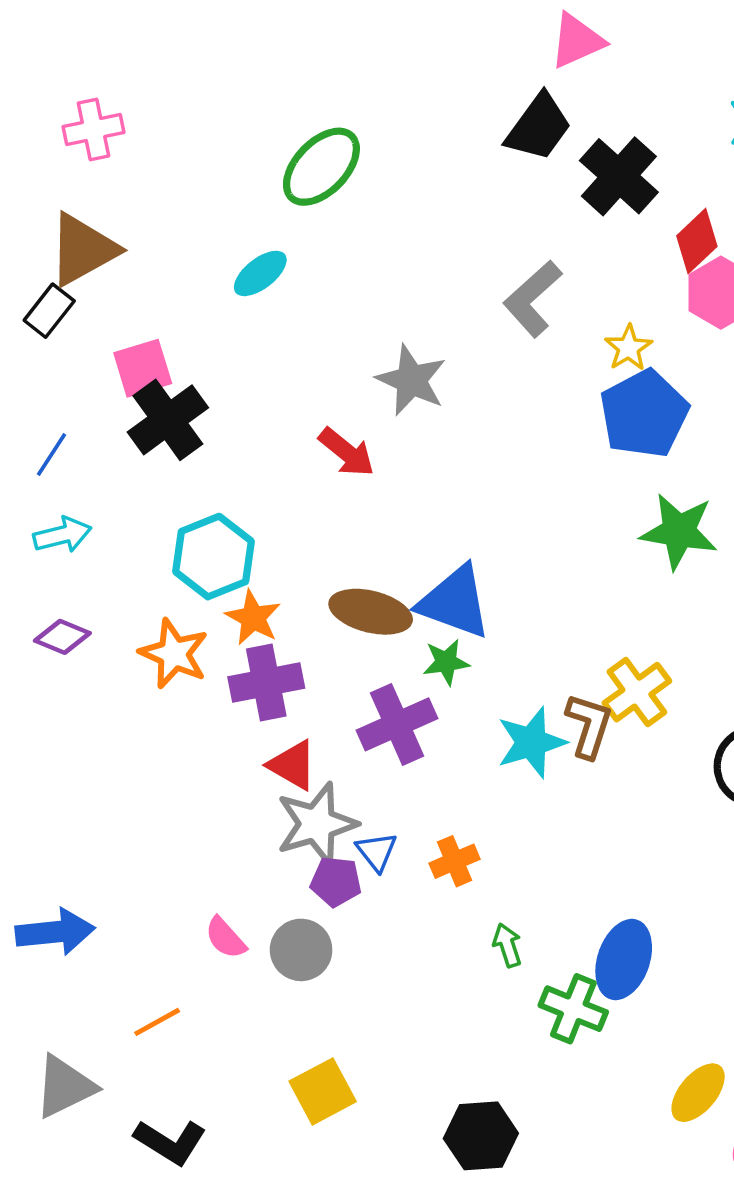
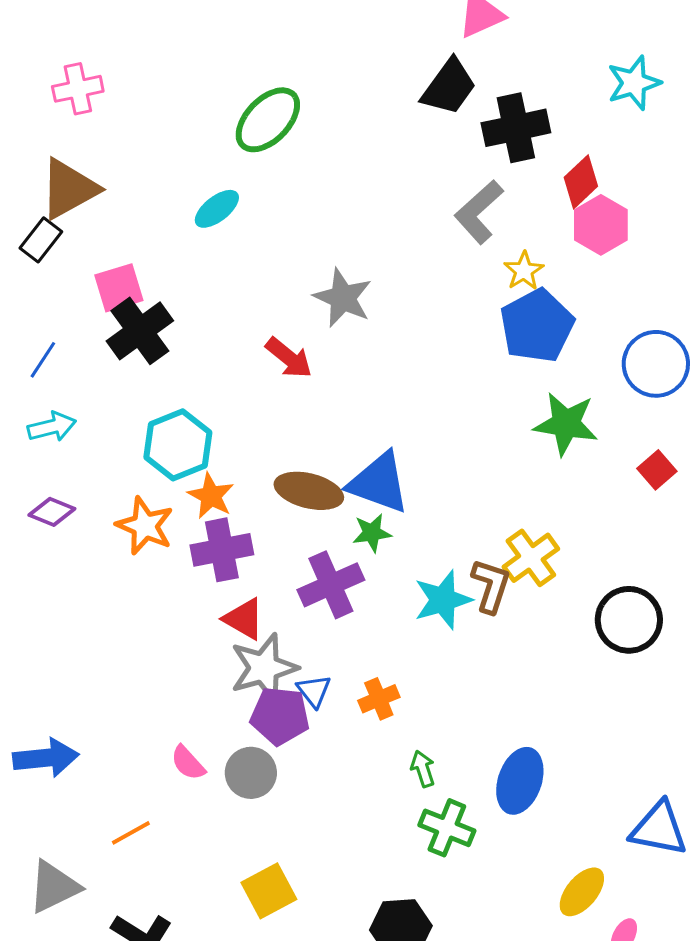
black cross: (619, 176) -> (516, 128), turned 36
gray L-shape: (533, 299) -> (479, 212), moved
purple pentagon: (336, 882) -> (280, 716), size x1.4
green cross: (573, 1009) -> (447, 828), moved

